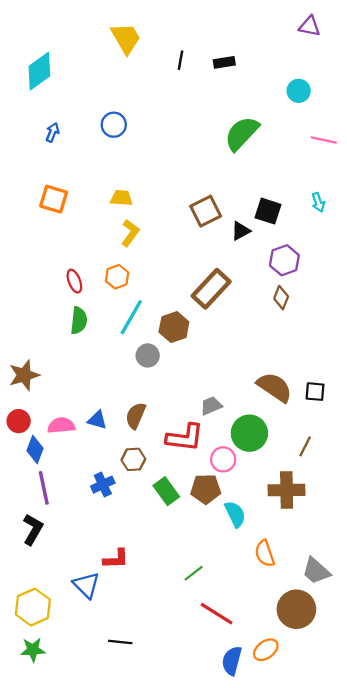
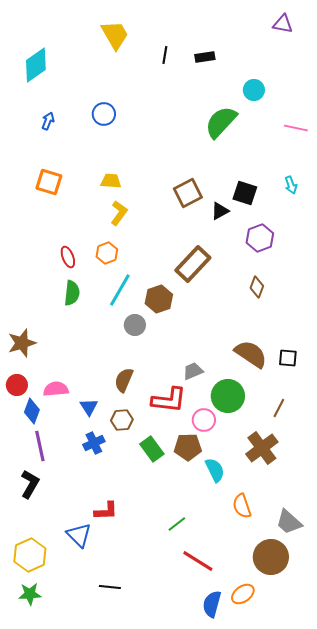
cyan circle: (299, 91) -> (254, 90), moved
brown diamond: (281, 298) -> (257, 287), moved
blue triangle: (97, 420) -> (89, 407), moved, turned 42
brown cross: (287, 490) -> (262, 448), turned -36

